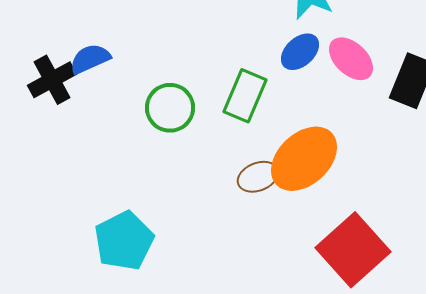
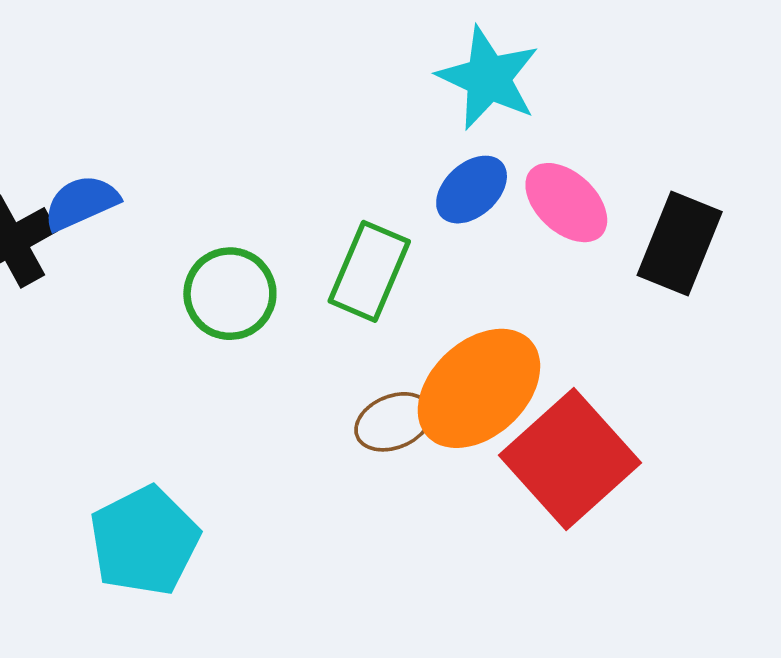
red square: (353, 250) -> (570, 459), moved

